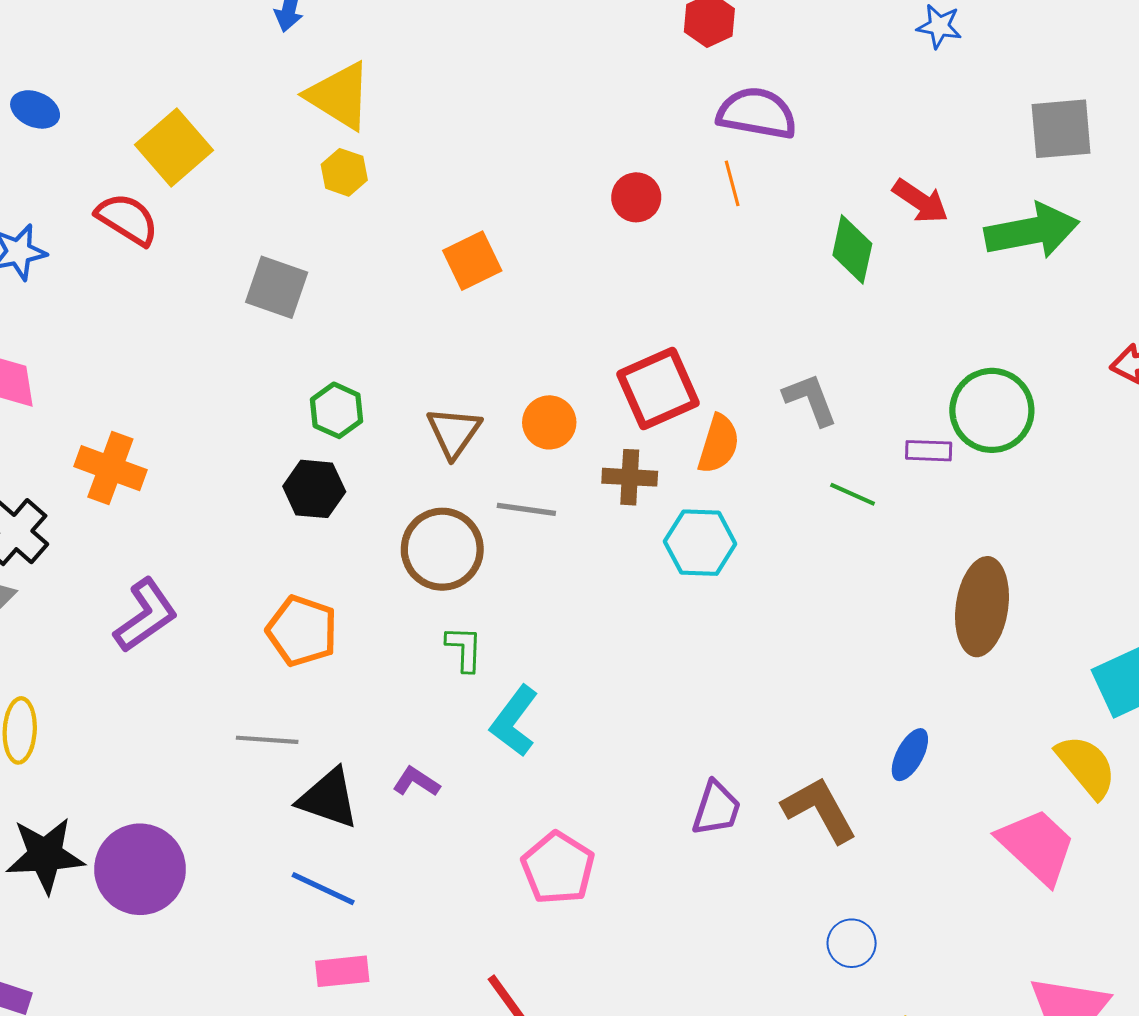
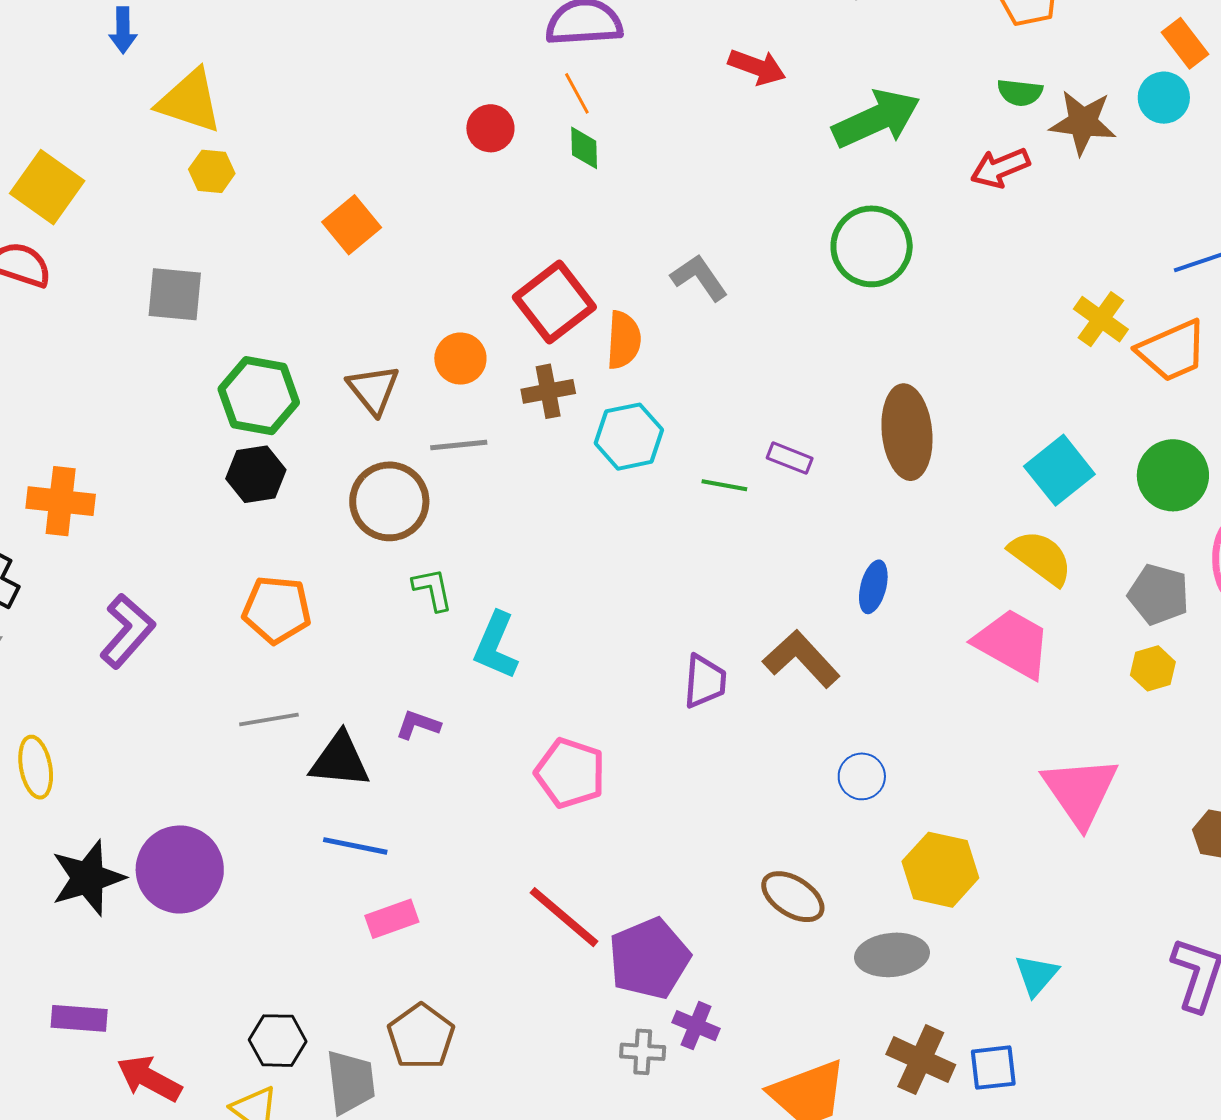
green arrow: (1032, 231) -> (876, 119), moved
green diamond: (852, 249) -> (584, 148), moved, size x0.7
green hexagon: (337, 410) -> (259, 396), size x1.5
purple rectangle: (929, 451) -> (790, 458), moved, turned 33
green line: (853, 494) -> (724, 485), moved

